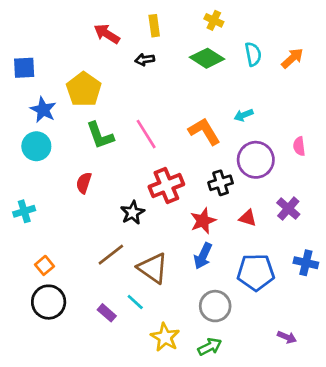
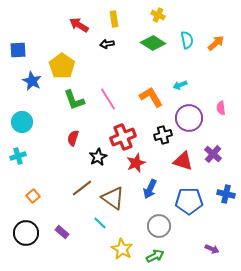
cyan circle: (36, 146) -> (22, 122), moved
red semicircle: (84, 183) -> (73, 138), moved
red triangle: (248, 218) -> (183, 161), size x1.5
red star: (203, 221) -> (136, 163), moved
black circle: (49, 302) -> (26, 233), moved
purple rectangle: (107, 313) -> (62, 232), moved

